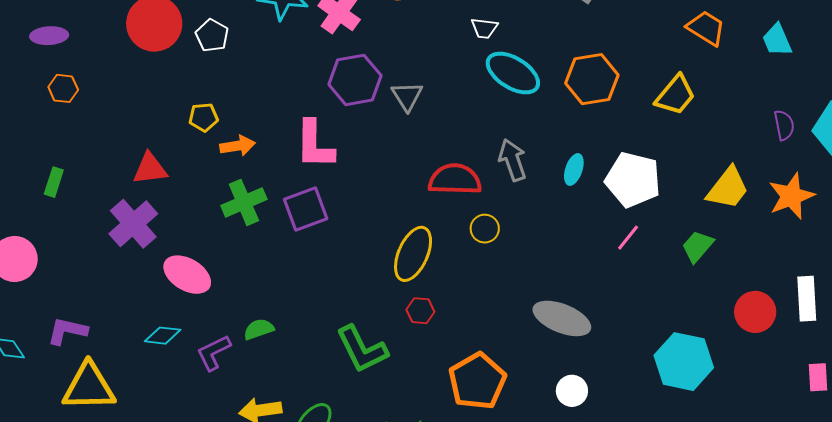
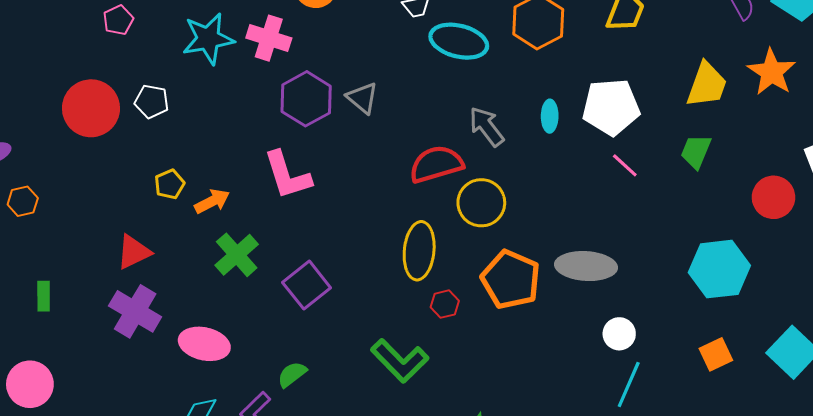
purple square: (306, 209) -> (307, 285), moved
yellow circle: (485, 229) -> (481, 203), size x1.6
pink line: (628, 238) -> (625, 165), turned -68
orange pentagon: (477, 381) -> (511, 280), moved

